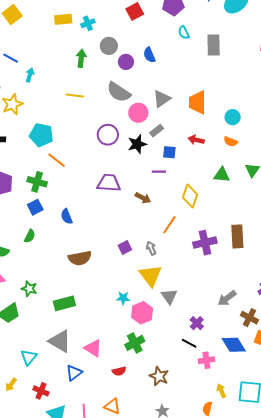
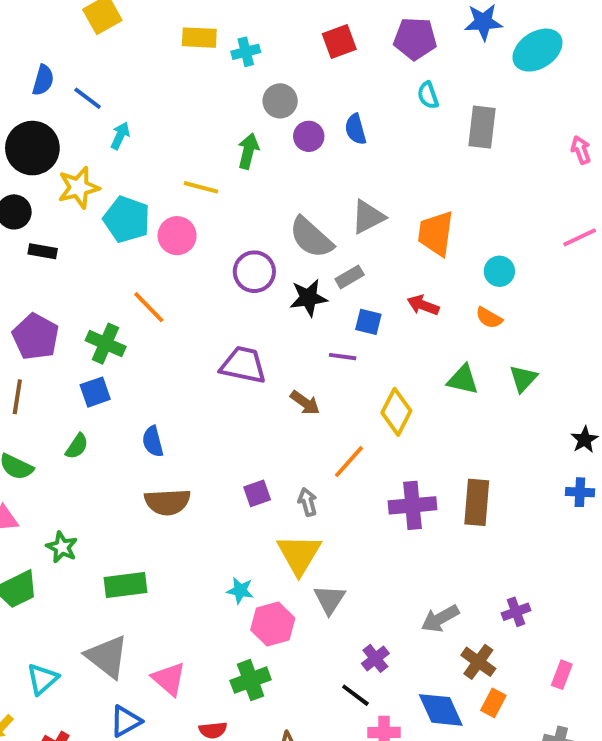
green arrow: (81, 58) -> (248, 151), moved
gray semicircle: (119, 92) -> (311, 238), moved
pink circle: (138, 113) -> (177, 236), moved
cyan pentagon: (41, 135) -> (127, 219), moved
blue semicircle: (67, 216) -> (153, 441), moved

